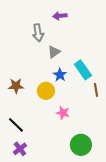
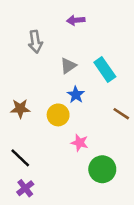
gray arrow: (38, 33) -> (35, 42), moved
cyan rectangle: (83, 70) -> (105, 69), moved
brown line: (96, 90) -> (121, 114), turned -48
green circle: (81, 145) -> (102, 169), moved

